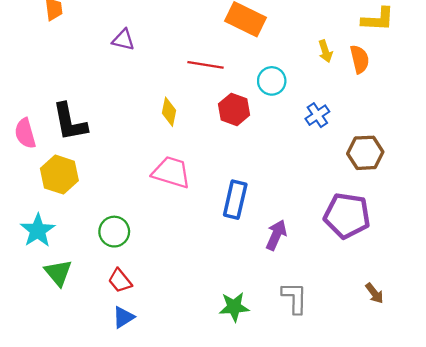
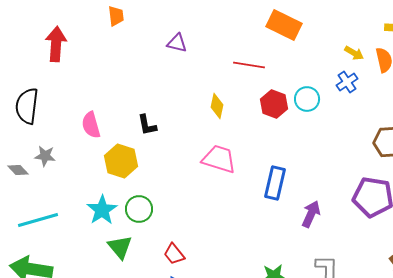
yellow arrow: (325, 51) -> (354, 53), turned -42
cyan circle: (272, 81) -> (307, 99), moved
blue cross: (317, 115) -> (347, 82), moved
black L-shape: (70, 122) -> (147, 125), moved, size x0.6
green circle: (114, 232) -> (139, 209), moved

